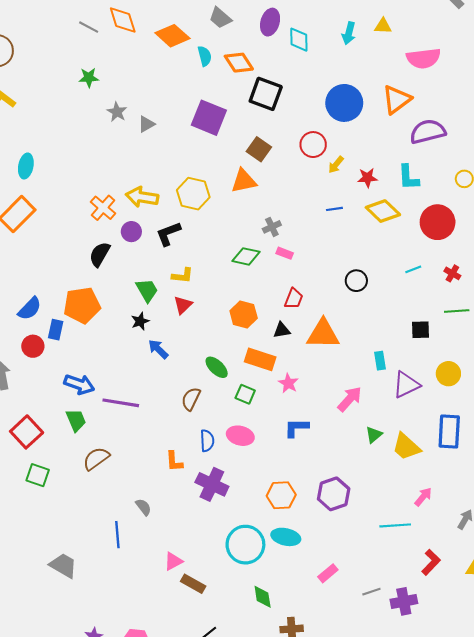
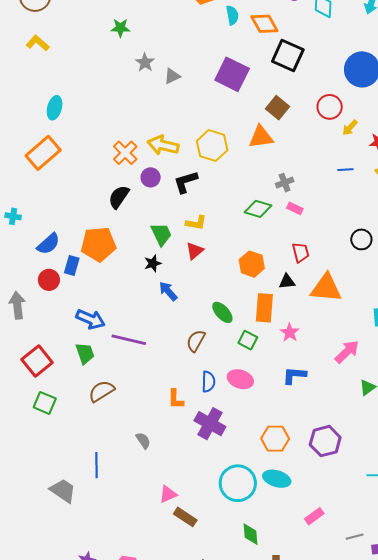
red trapezoid: (294, 299) -> (301, 252), turned -40
orange rectangle: (260, 359) -> (264, 308), turned 72
blue line: (117, 535) -> (97, 465), moved

